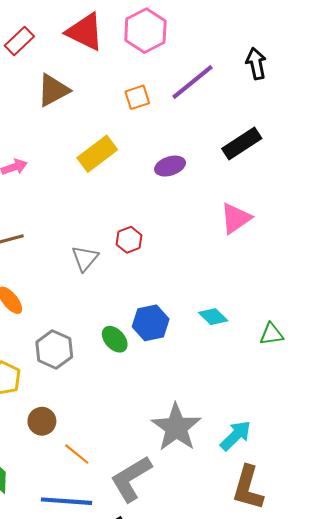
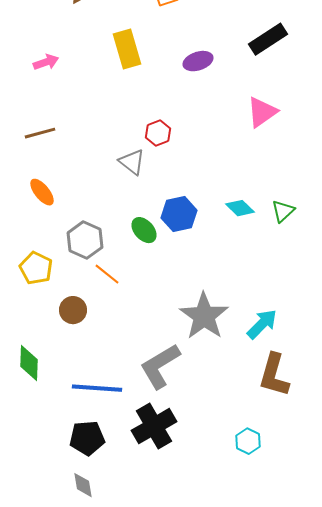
yellow rectangle: (97, 154) -> (127, 49), turned -69
gray triangle: (85, 258) -> (132, 162), moved, turned -32
green triangle: (271, 334) -> (283, 211), moved, turned -35
orange line: (77, 454) -> (107, 274), moved

